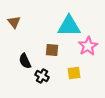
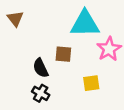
black semicircle: (25, 61) -> (41, 68), moved
black cross: (42, 76) -> (41, 93), moved

